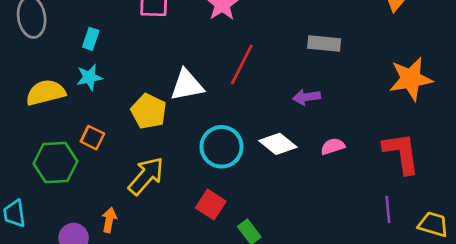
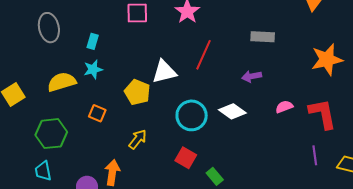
pink semicircle: (333, 146) -> (284, 107), moved
green hexagon: (55, 163) -> (51, 134), moved
yellow arrow: (146, 176) -> (138, 139), size x0.7
orange arrow: (109, 220) -> (112, 173), size x1.4

